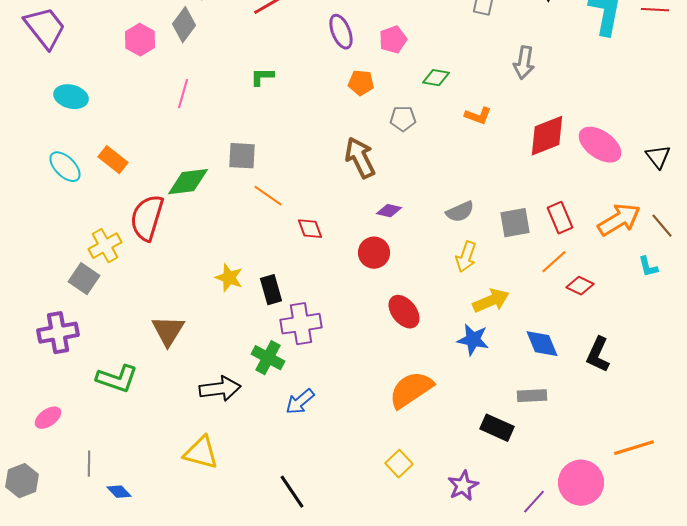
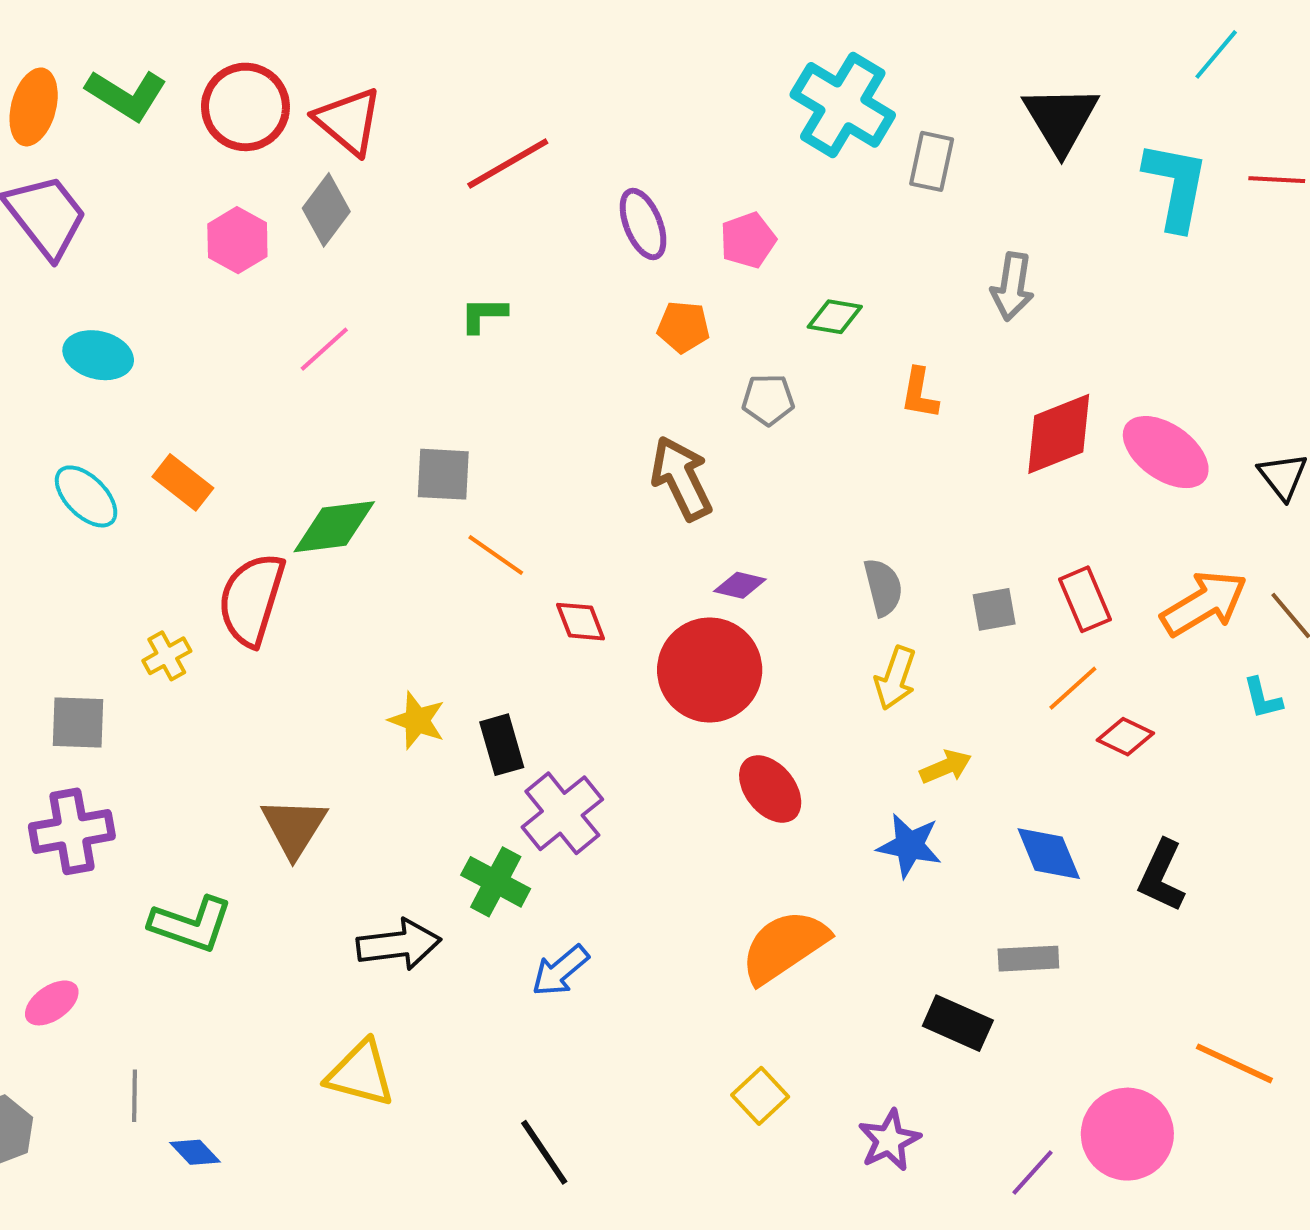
pink line: (183, 94) -> (324, 349), turned 32
orange L-shape: (478, 116) -> (919, 394), turned 80
gray semicircle: (460, 212) -> (883, 587), turned -80
gray square: (515, 223) -> (994, 609), size x0.7
yellow cross: (105, 246) -> (167, 656), size x0.7
red circle: (374, 253) -> (710, 670), size x1.6
gray square: (84, 279) -> (78, 722), moved, turned -32
yellow arrow: (491, 301) -> (946, 767), size x0.7
purple cross: (301, 324) -> (562, 813), turned -30
orange line: (634, 448) -> (1234, 1063), turned 42

